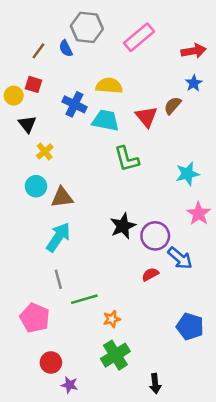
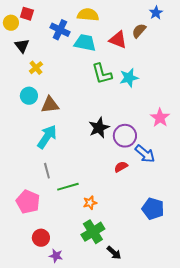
red triangle: (146, 117) -> (118, 40), turned -30
cyan star: (187, 174) -> (129, 78), moved
black arrow: (155, 384) -> (114, 253), moved, turned -42

